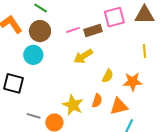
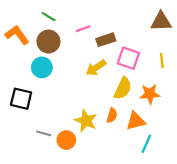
pink square: (114, 17) -> (128, 58), moved, turned 35
pink line: (73, 30) -> (83, 29), moved
yellow semicircle: (108, 76) -> (123, 88), size x1.5

